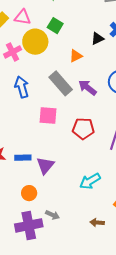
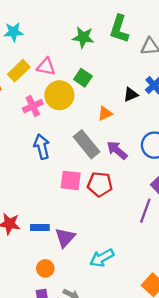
red pentagon: (83, 129) -> (100, 184), moved
cyan arrow: (90, 181) -> (102, 258), moved

